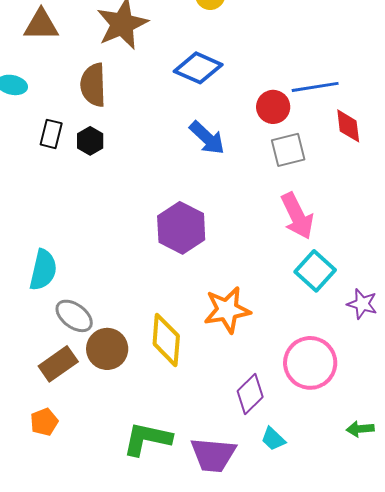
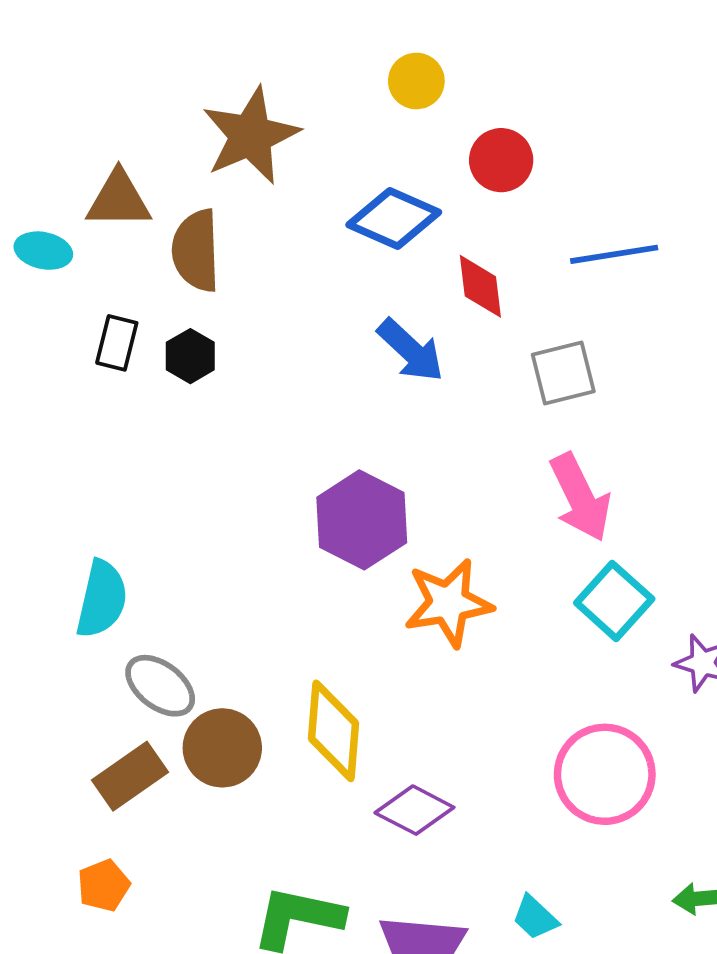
brown triangle: (41, 25) -> (119, 200), moved
red circle: (273, 107) -> (501, 160), moved
red diamond: (348, 126) -> (480, 286), moved
orange star: (227, 310) -> (448, 603), moved
purple diamond: (250, 394) -> (414, 810), moved, turned 72

